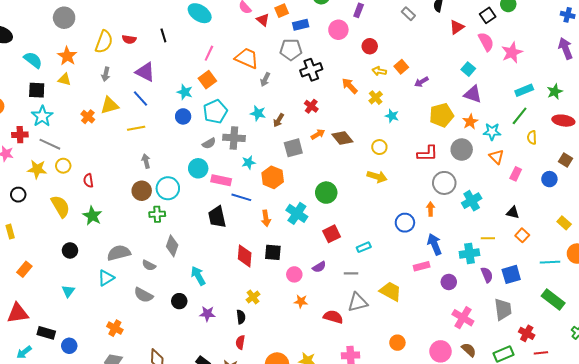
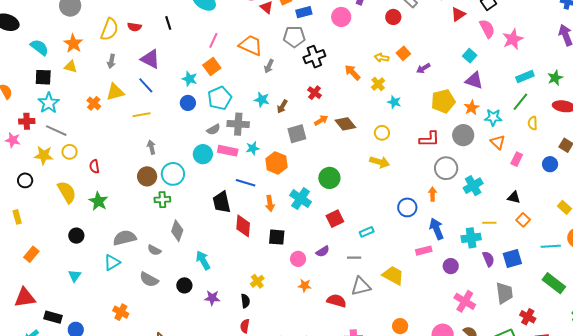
red circle: (370, 46) -> (393, 17), moved
pink rectangle: (221, 180) -> (228, 151), moved
red diamond: (245, 256) -> (243, 226), moved

